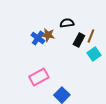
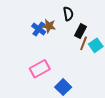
black semicircle: (67, 23) -> (68, 14), turned 88
brown line: (91, 36) -> (84, 43), moved

